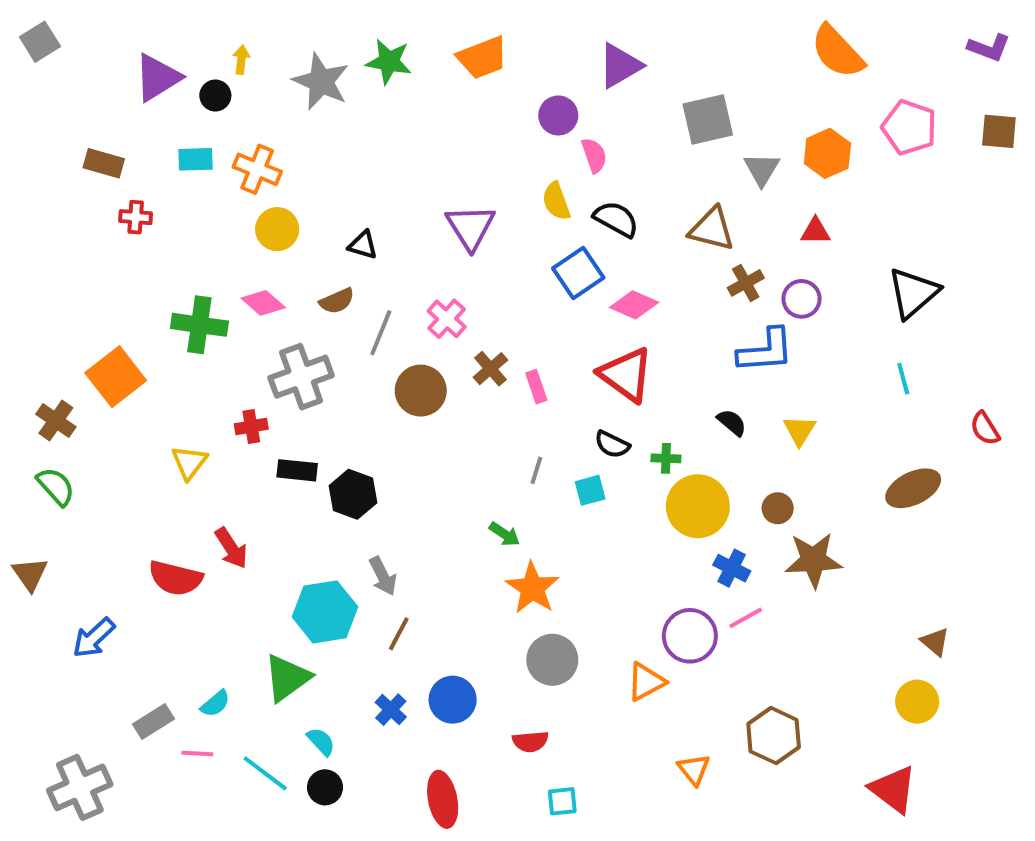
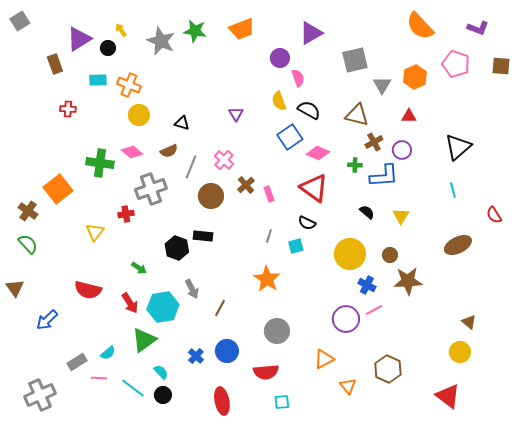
purple L-shape: (989, 48) -> (478, 28), moved
yellow arrow: (241, 60) -> (121, 30), turned -40
brown rectangle: (104, 163) -> (55, 64), moved, turned 54
purple triangle: (471, 227) -> (236, 114), size x0.6
green cross: (666, 458) -> (355, 165), moved
black rectangle: (297, 470) -> (203, 236), moved
green arrow: (504, 534) -> (139, 268), moved
red arrow: (231, 548) -> (130, 303), moved
orange star: (532, 588) -> (267, 279), moved
brown line: (399, 634) -> (220, 308), moved
orange triangle: (646, 682) -> (324, 359), moved
red semicircle: (530, 742) -> (266, 372), size x1.4

